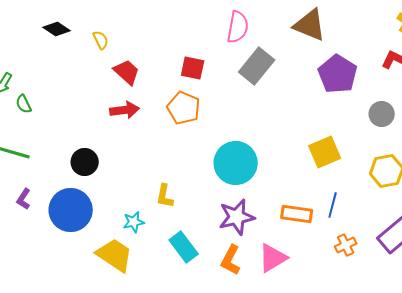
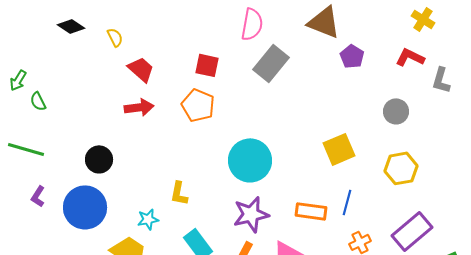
purple pentagon: (338, 74) -> (352, 56), moved, size x0.6

